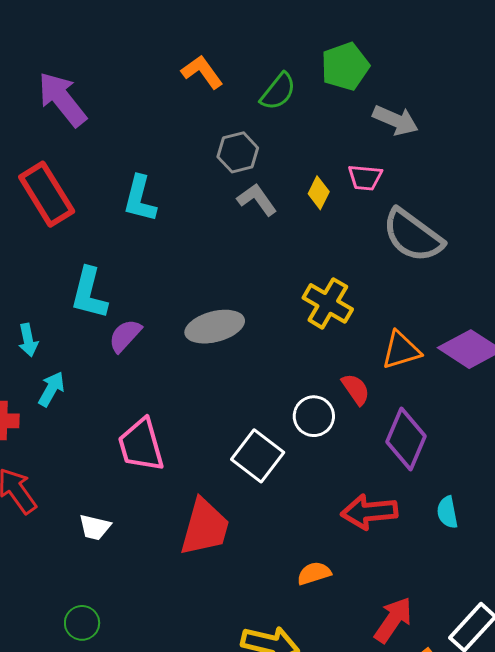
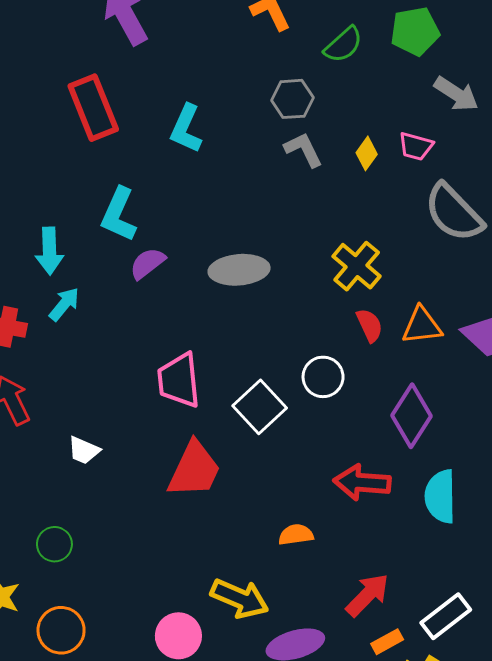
cyan arrow: (28, 340) -> (49, 251), size x1.4
red semicircle: (356, 389) -> (370, 325), moved
pink trapezoid: (141, 445) -> (179, 380), moved
cyan semicircle: (447, 512) -> (440, 496), size x1.6

